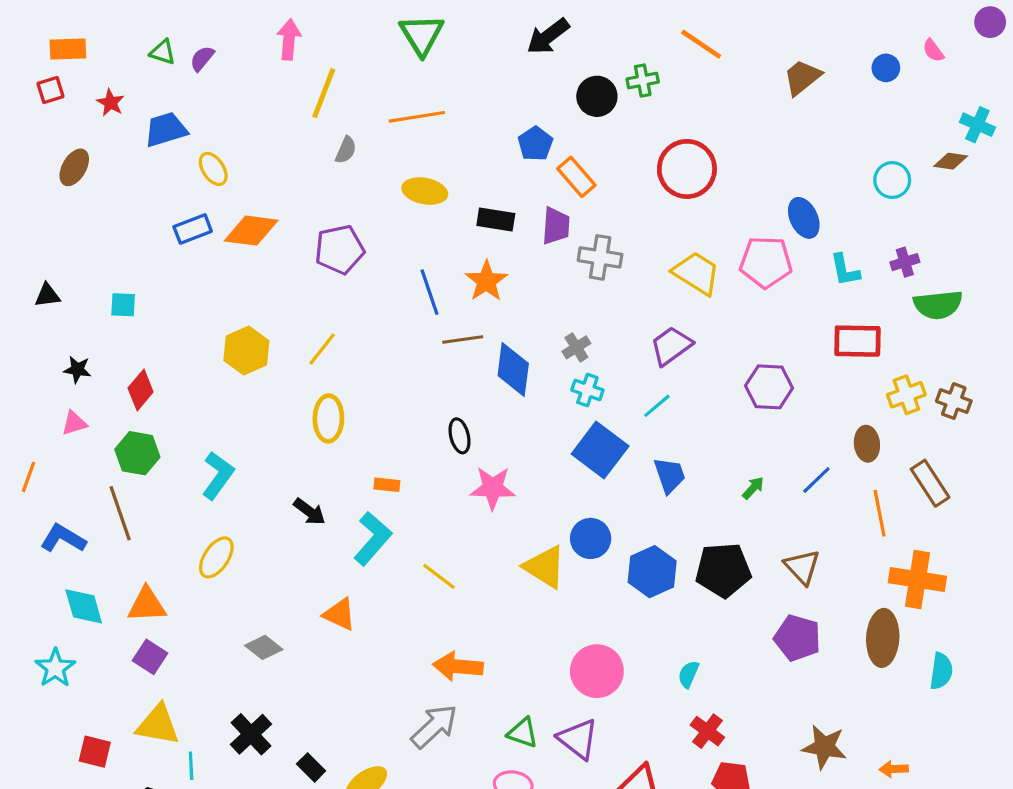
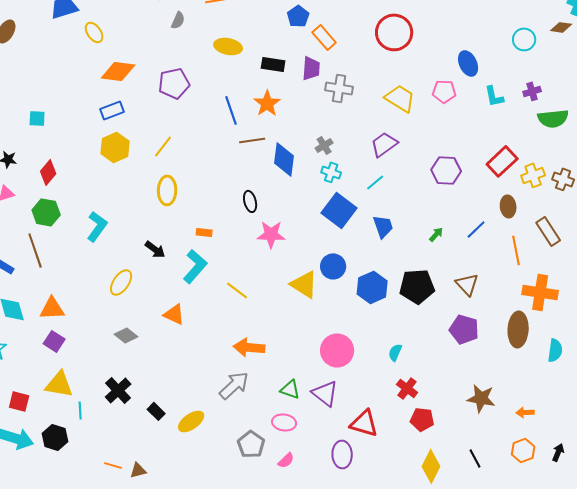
blue rectangle: (193, 229) -> (112, 110), moved
pink pentagon: (766, 262) -> (444, 91), size x0.7
red rectangle: (857, 341) -> (502, 161), moved, turned -44
yellow ellipse: (216, 557) -> (121, 282), moved

